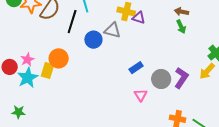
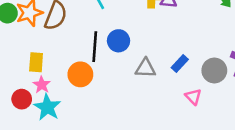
black line: (72, 22) -> (95, 47), moved
gray triangle: (112, 30) -> (145, 68), moved
yellow rectangle: (47, 70) -> (36, 62), moved

